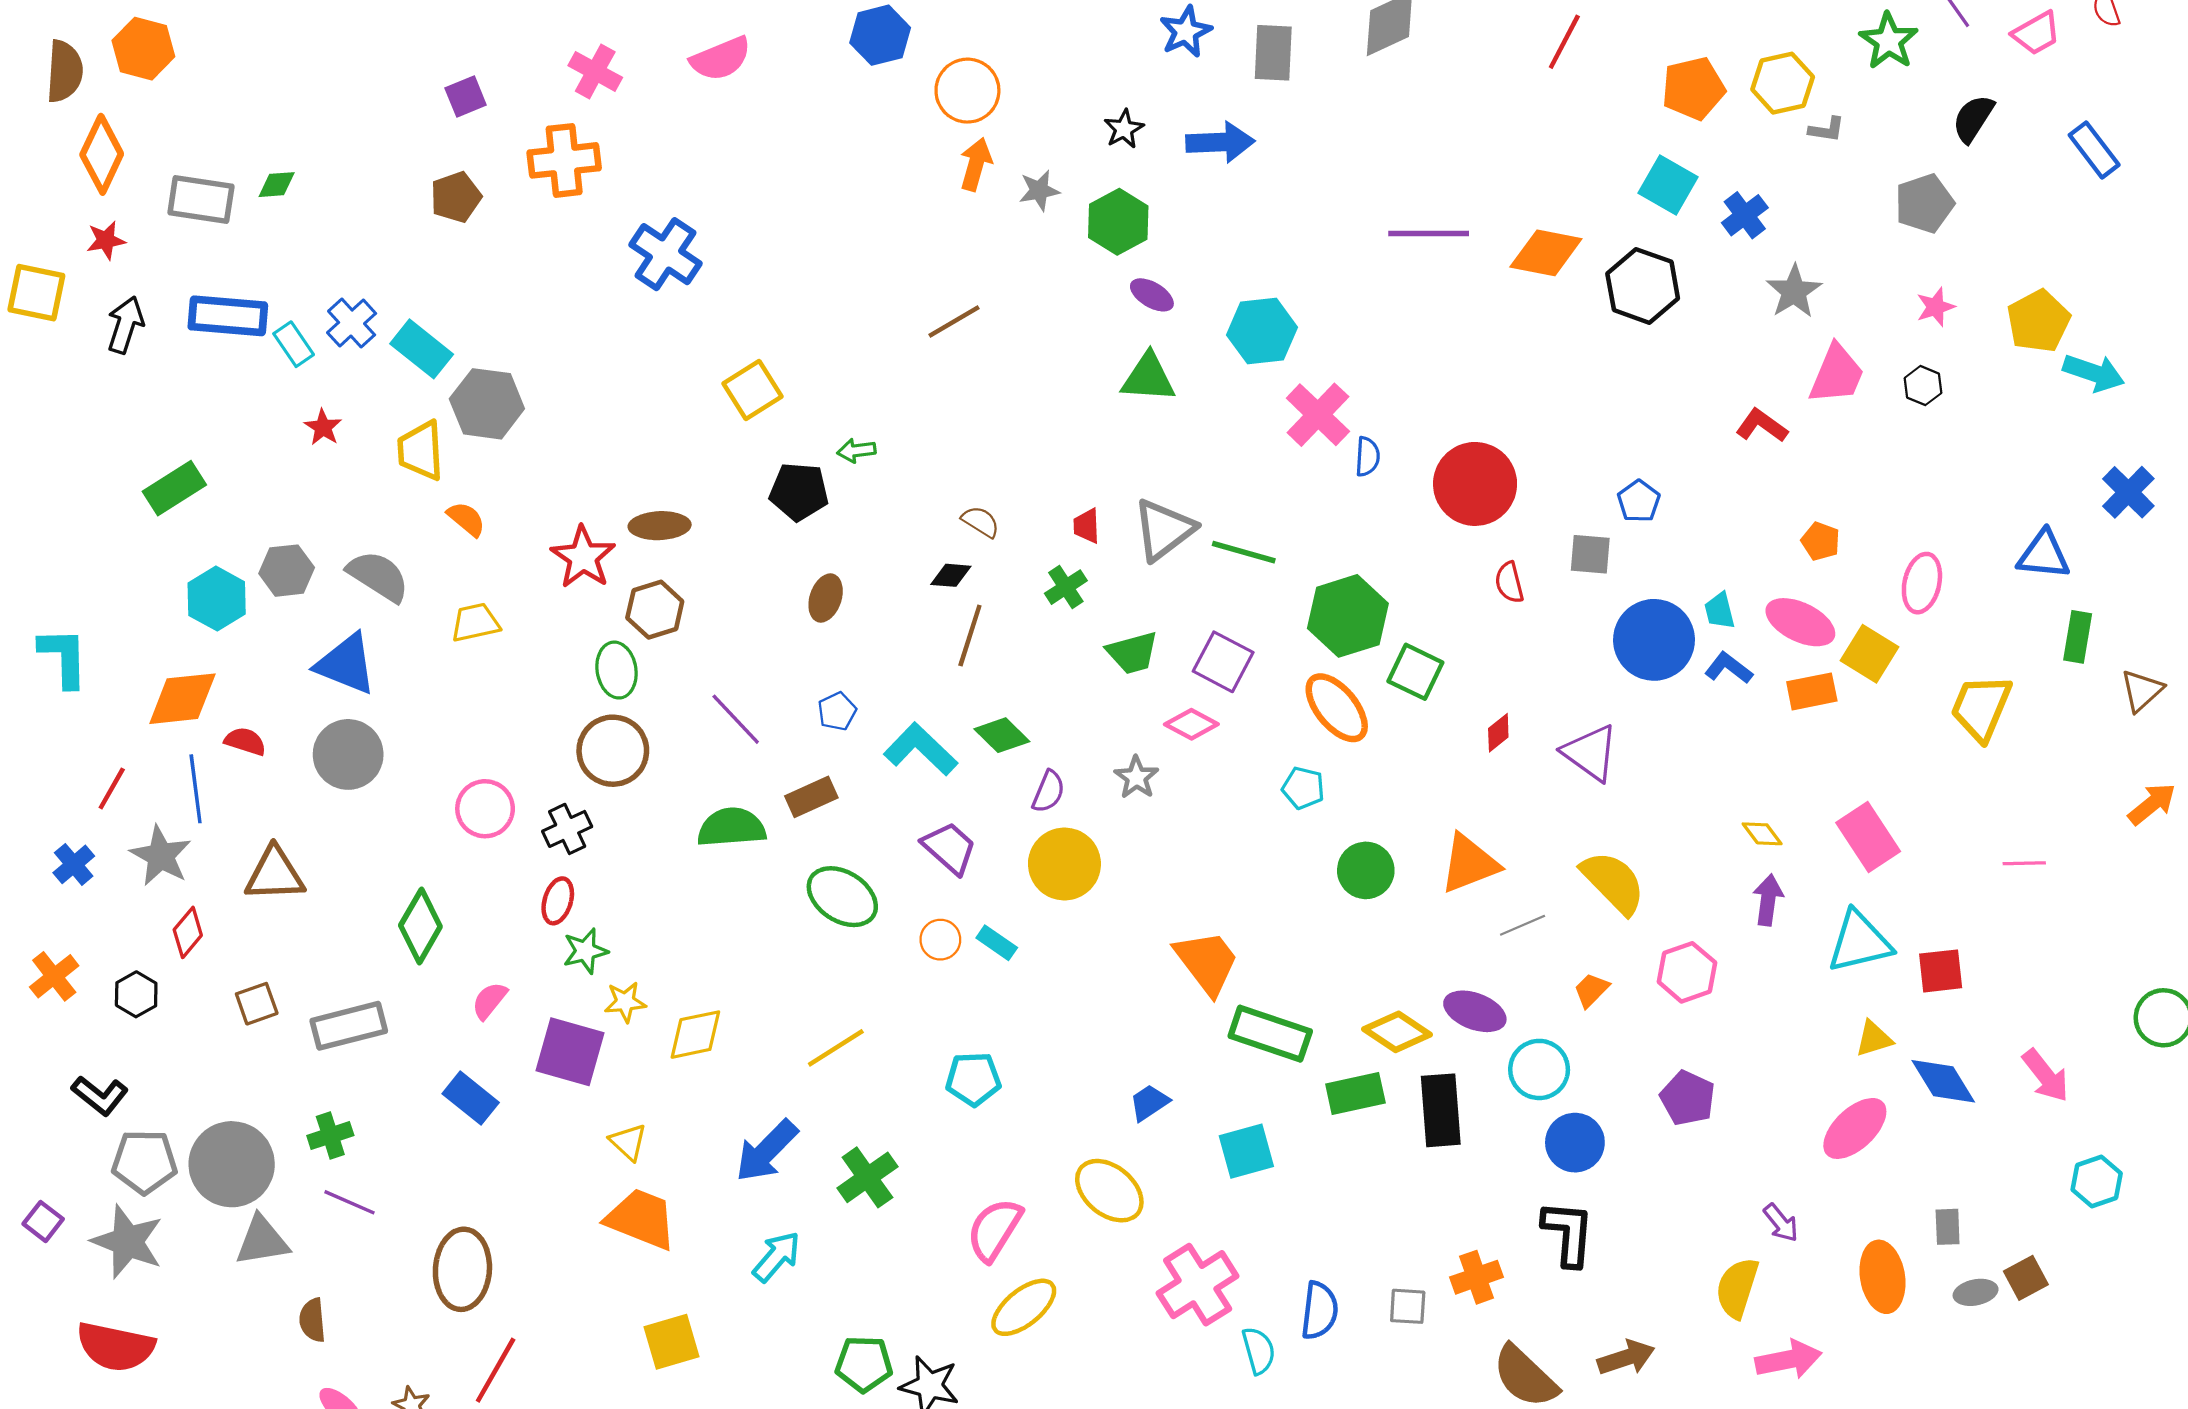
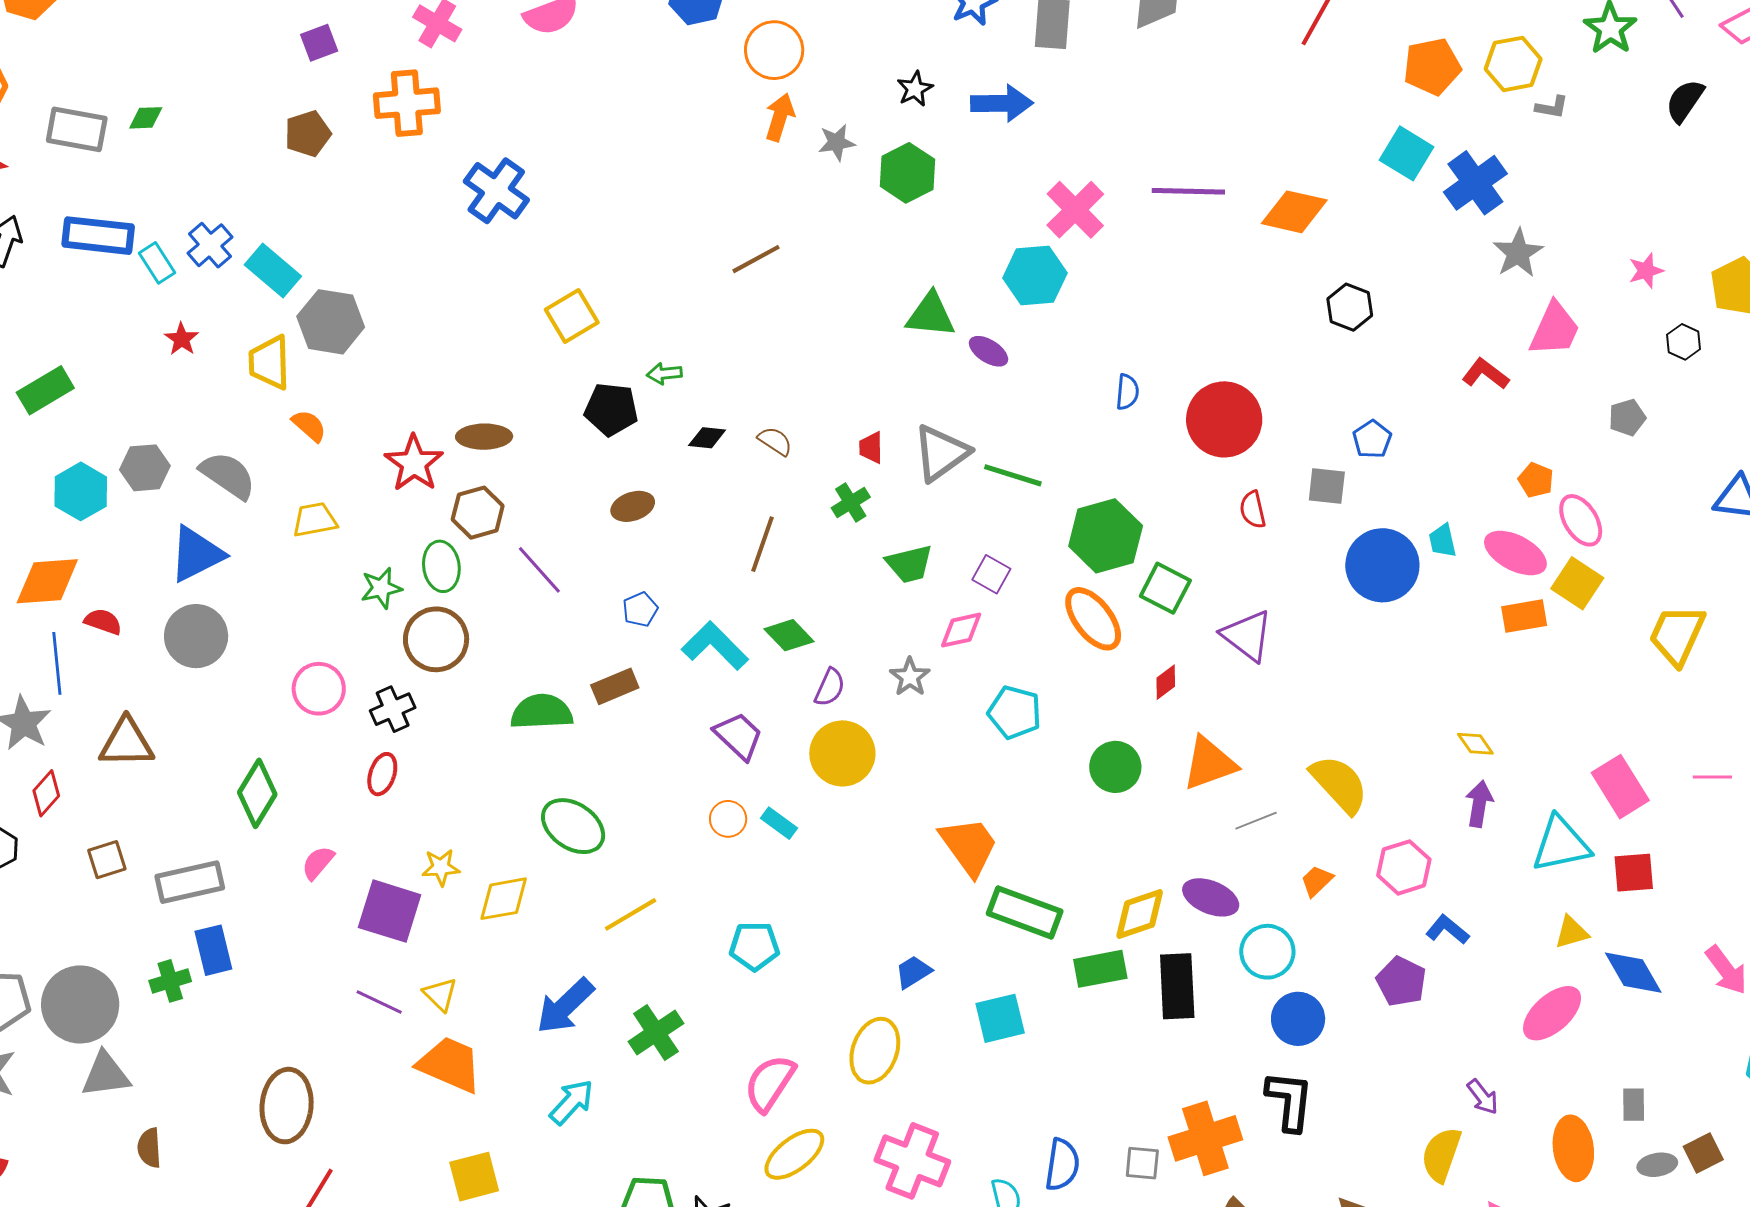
gray pentagon: (1924, 203) -> (1627, 418), moved, size x0.7
blue cross: (1745, 215) -> (1475, 183), size x1.5
black hexagon: (1643, 286) -> (1350, 307), moved, size x0.7
purple ellipse: (1152, 295) -> (989, 351), moved
black hexagon: (1923, 386) -> (1684, 342), moved
pink cross: (1318, 415) -> (1075, 210), moved
black diamond: (951, 575) -> (707, 438), moved
pink ellipse: (1922, 583) -> (1581, 520), moved, turned -46
brown ellipse: (826, 598) -> (633, 506), turned 51
purple square: (1223, 662) -> (991, 574), size x0.7
blue triangle: (346, 664) -> (196, 554), turned -50
blue L-shape: (1729, 668) -> (1448, 930), moved
purple line: (736, 719) -> (539, 570), moved
pink diamond: (1191, 724) -> (961, 630), turned -42
red diamond: (1498, 733) -> (1166, 682), moved
purple triangle: (1590, 753) -> (1247, 636), moved
cyan pentagon: (1303, 788) -> (1015, 712), moved, size x1.4
pink rectangle: (1868, 837) -> (1620, 787), moved
green ellipse: (842, 897) -> (573, 826), moved
green star: (585, 951) -> (381, 588), moved
yellow diamond: (1397, 1032) -> (1140, 914), turned -54
blue rectangle: (471, 1098) -> (213, 950), moved, turned 36
yellow ellipse: (1109, 1191) -> (875, 1051), turned 68
purple line: (349, 1202) -> (379, 1002), moved
orange cross: (1477, 1277) -> (1205, 1138), size x1.5
pink cross: (1198, 1285) -> (912, 1161), moved, turned -38

